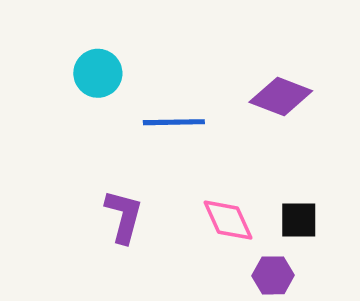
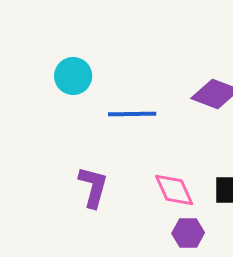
purple hexagon: (273, 275) -> (188, 233), moved

